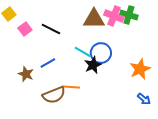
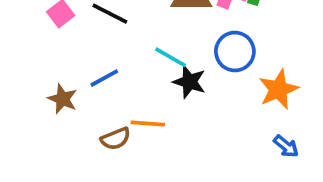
blue circle: (101, 53) -> (235, 52), moved
black star: (93, 65) -> (189, 82), turned -30
brown semicircle: (54, 95) -> (116, 139), size x0.7

